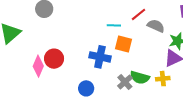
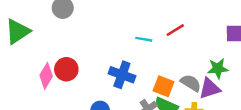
gray semicircle: (156, 26) -> (191, 83), moved
orange square: (124, 44) -> (164, 86), moved

